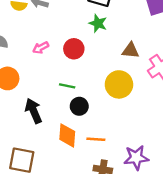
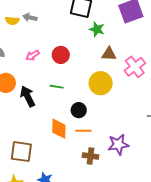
green star: (98, 23) -> (97, 29), moved
black circle: (79, 106) -> (79, 110), moved
black arrow: (33, 111) -> (28, 96), moved

